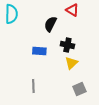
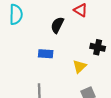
black cross: (67, 45) -> (98, 47), moved

